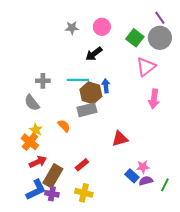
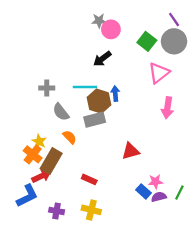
gray star: (72, 28) -> (99, 21), moved
gray semicircle: (32, 103) -> (61, 112), moved
red rectangle: (82, 165) -> (89, 179), turned 64
brown rectangle: (53, 176) -> (51, 161), moved
green line: (165, 185) -> (179, 193), moved
blue L-shape: (36, 190) -> (27, 196), moved

